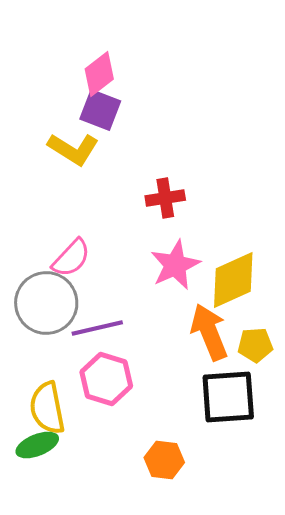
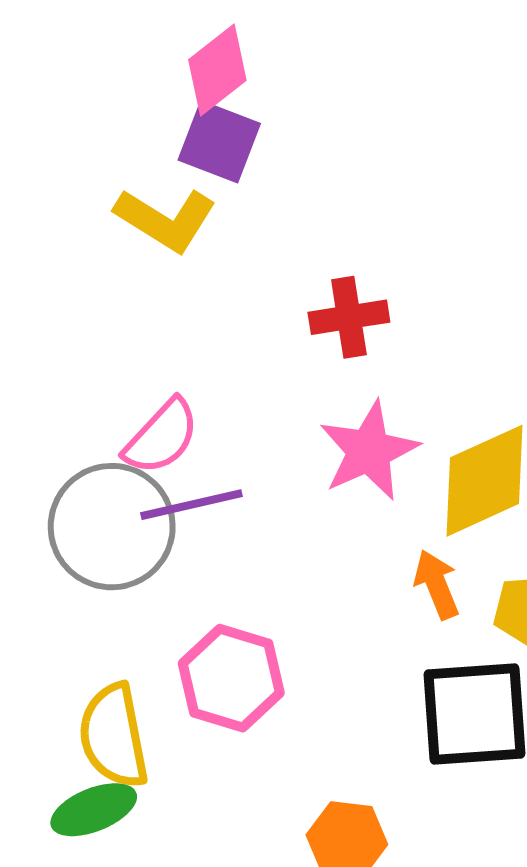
purple line: (97, 328) -> (191, 505), moved
orange arrow: (209, 332) -> (437, 584), size x0.6

